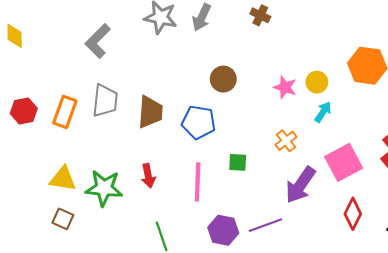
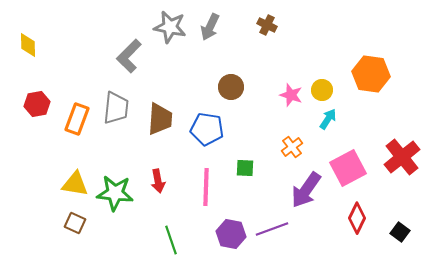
gray L-shape: (98, 41) -> (129, 56), moved
red hexagon: (24, 111) -> (37, 104), moved

